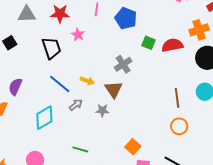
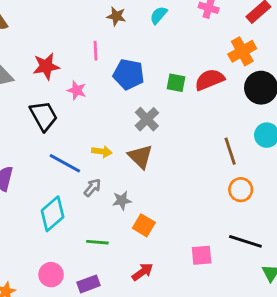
blue pentagon: (126, 18) -> (129, 74), moved
gray star: (102, 110) -> (122, 200), moved
orange square: (133, 147) -> (144, 225), moved
green line: (80, 149) -> (97, 242), moved

